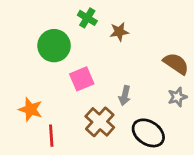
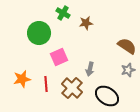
orange star: (30, 109) -> (22, 79), turned -30
red line: (51, 136) -> (46, 84), moved

